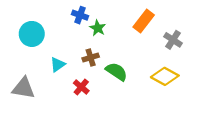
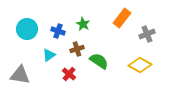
blue cross: (80, 15) -> (58, 31), moved
gray cross: (173, 40) -> (147, 34), turned 35

